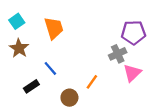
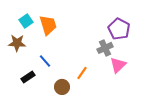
cyan square: (17, 21) -> (26, 21), moved
purple pentagon: (133, 33) -> (119, 29), turned 30
brown star: (19, 48) -> (17, 43), turned -30

